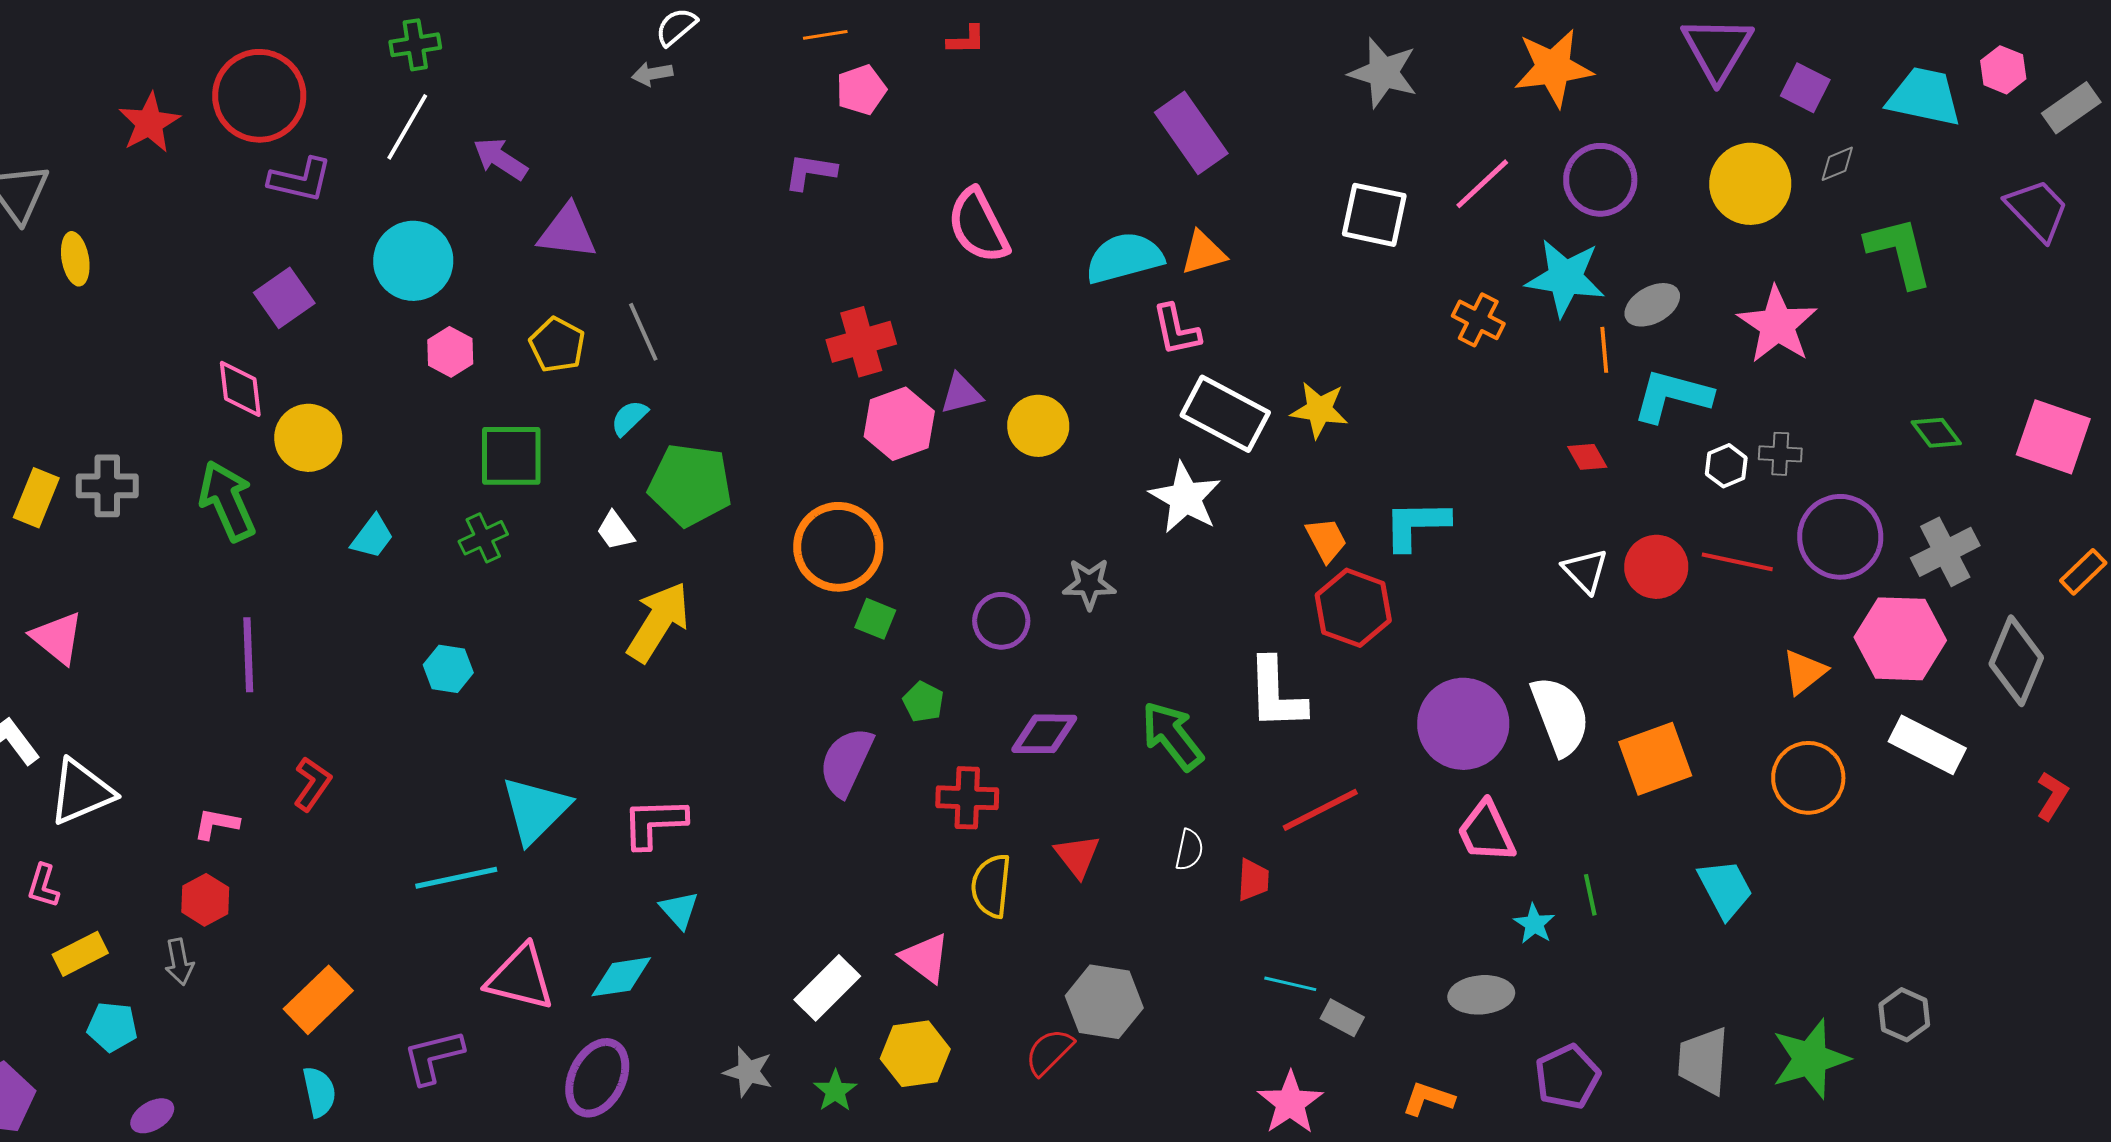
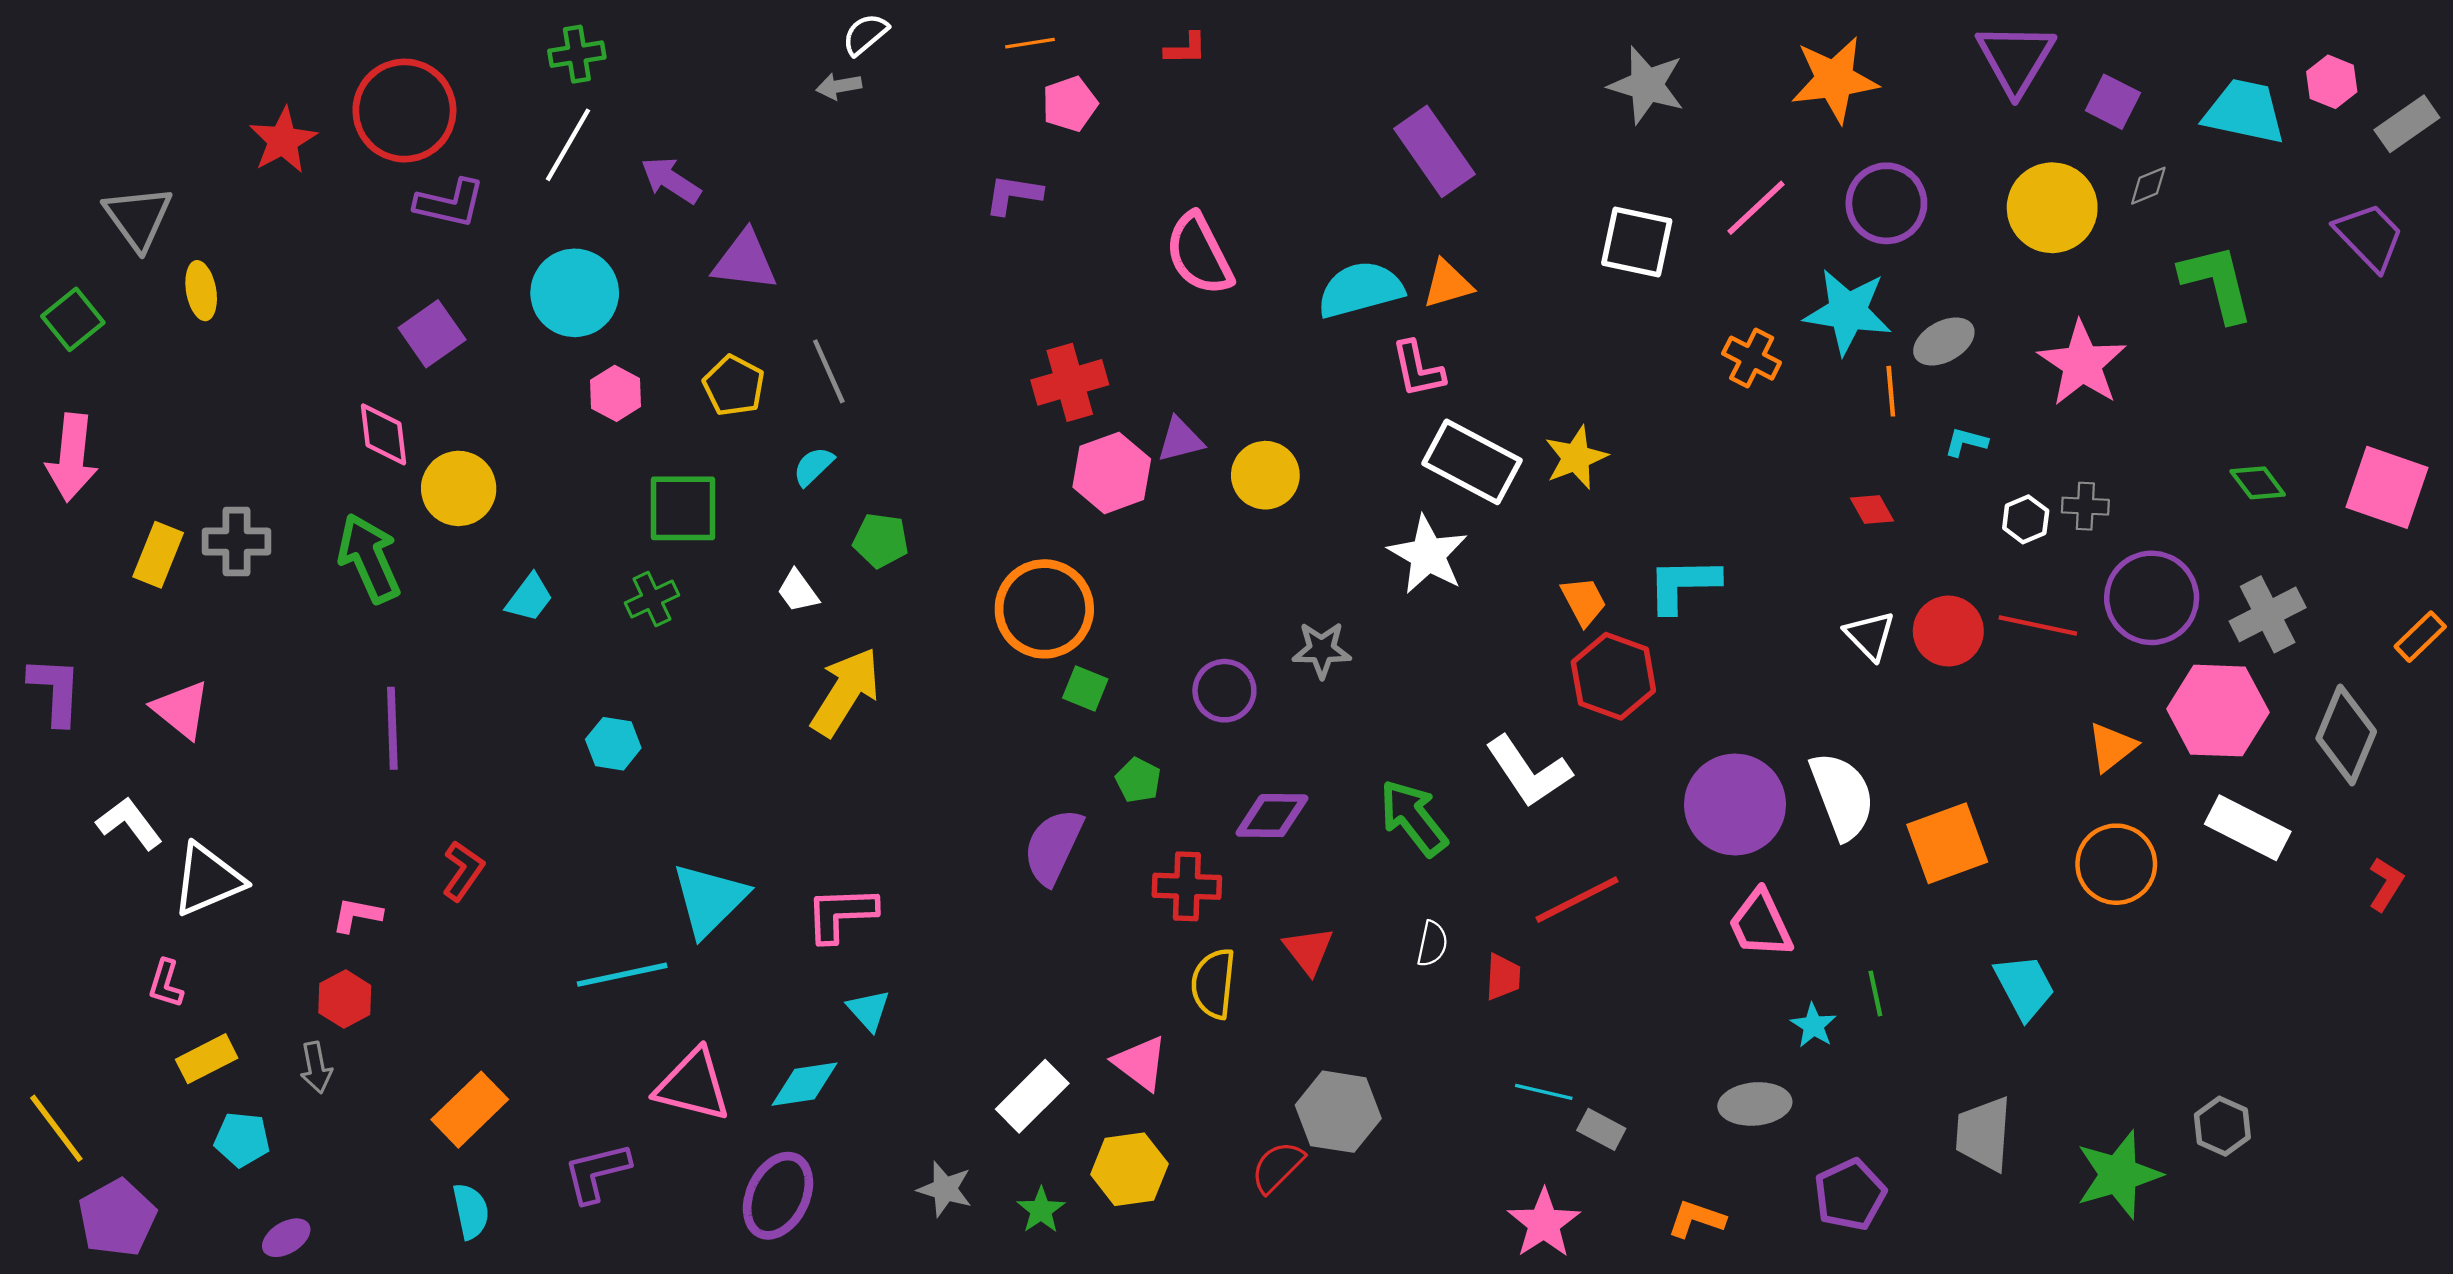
cyan L-shape: (1672, 396) -> (1966, 442), size x0.5
yellow star: (1319, 410) -> (1576, 458), turned -30
green pentagon: (690, 485) -> (881, 540), size x0.6
white L-shape: (1276, 694) -> (1528, 771), turned -32
gray trapezoid: (1703, 1061) -> (1984, 1134), moved

